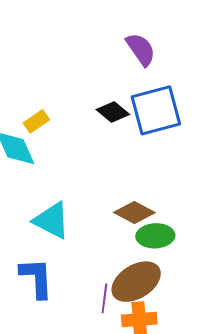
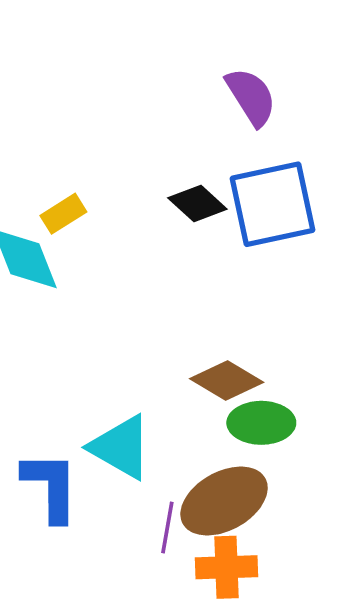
cyan triangle: (52, 220) -> (121, 447), moved

